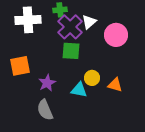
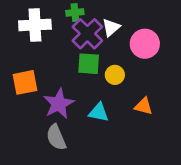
yellow circle: (92, 78) -> (115, 75), moved
purple star: (47, 83) -> (59, 104), size x1.4

